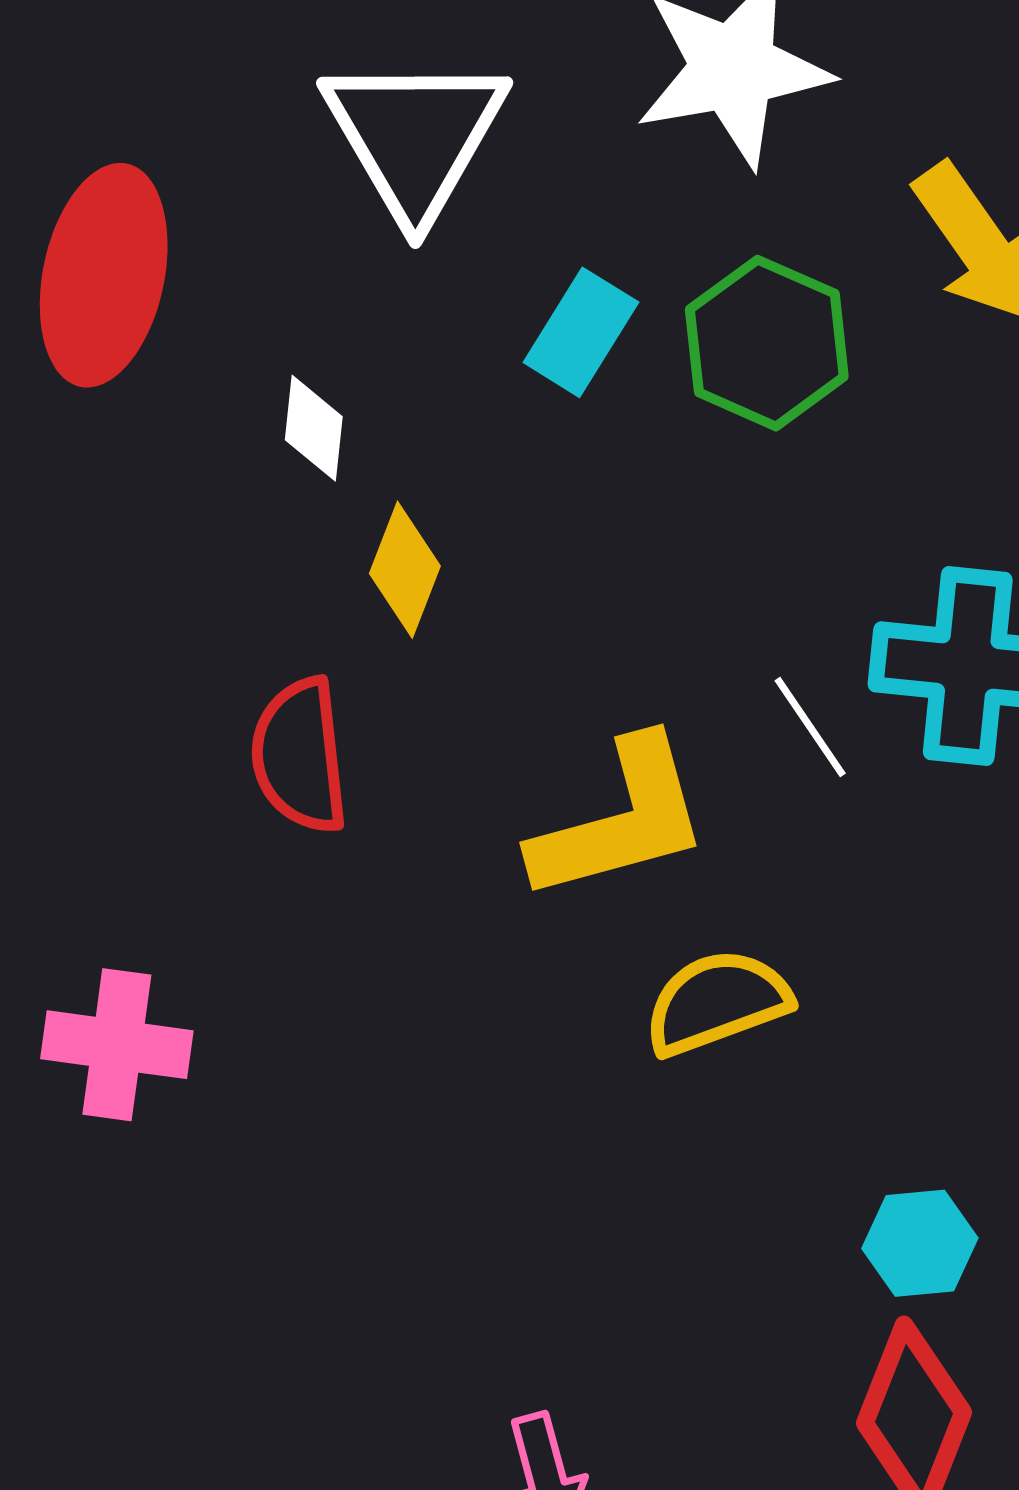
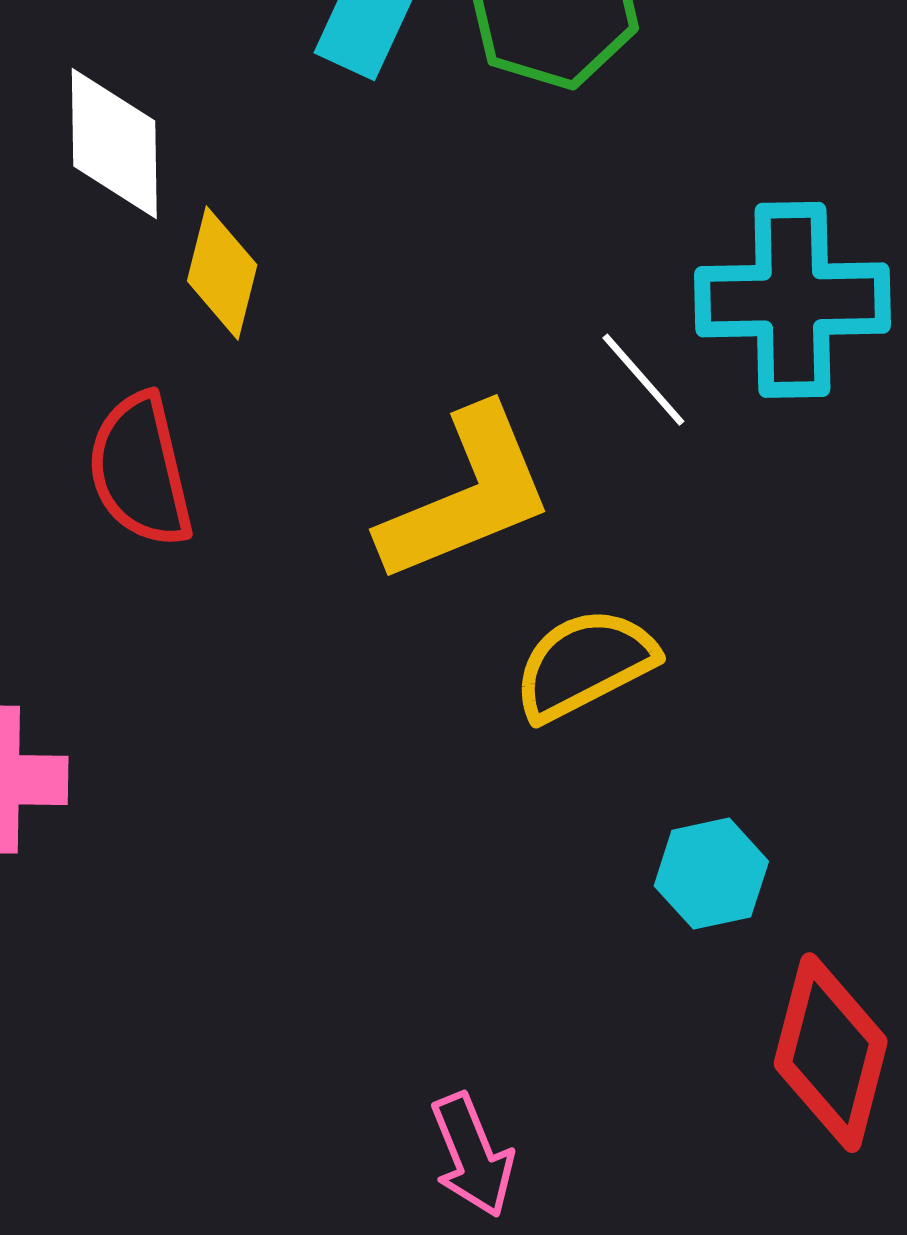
white diamond: (314, 428) -> (114, 144), size x1.5
cyan hexagon: (920, 1243) -> (711, 874), moved

